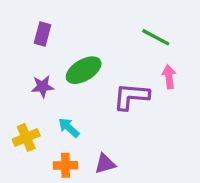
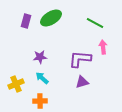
green ellipse: (84, 70) -> (51, 18), moved
purple star: (43, 87) -> (40, 57), moved
purple triangle: (105, 164) -> (82, 82), moved

